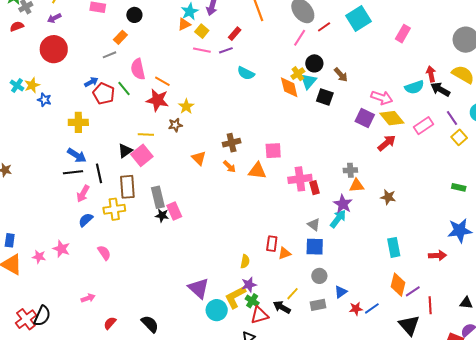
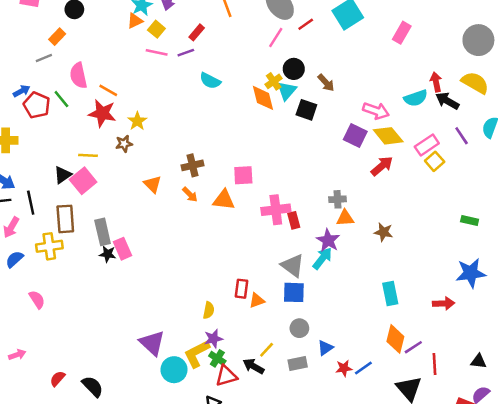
yellow square: (459, 137) -> (435, 161), moved
gray triangle: (314, 225) -> (293, 266), size x1.5
red semicircle: (110, 323) -> (58, 379), moved

